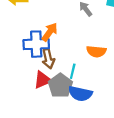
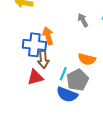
orange arrow: (50, 32) -> (48, 36), turned -60
gray pentagon: (60, 86) -> (77, 80), moved

